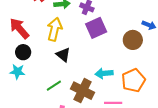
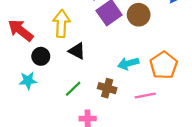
brown circle: (133, 40) -> (139, 15), moved
black circle: (23, 52) -> (41, 56), moved
brown cross: (82, 91) -> (107, 88), size x0.7

